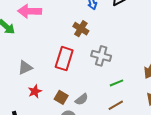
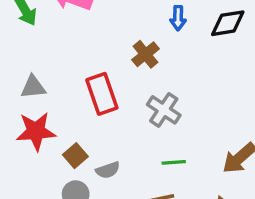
red rectangle: (64, 59) -> (102, 94), turned -55
red star: (35, 91) -> (36, 131), size x1.6

